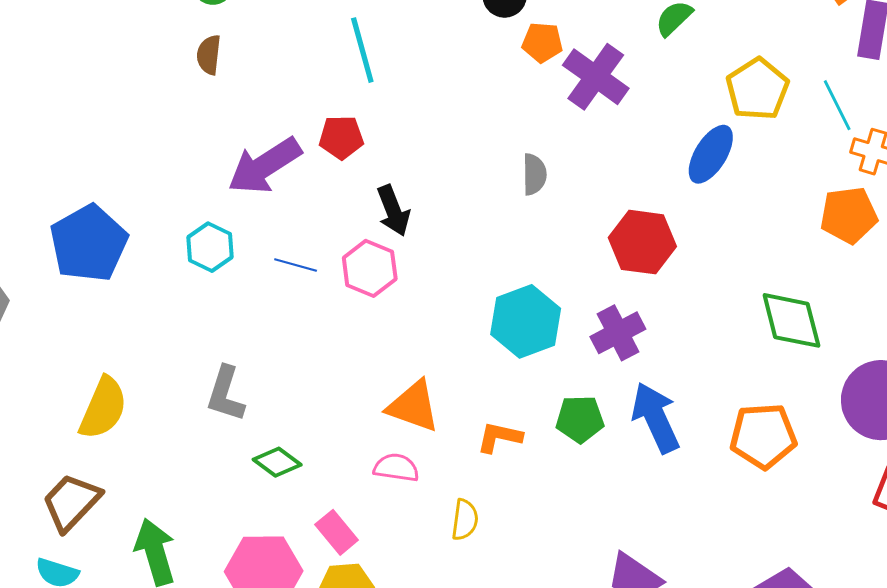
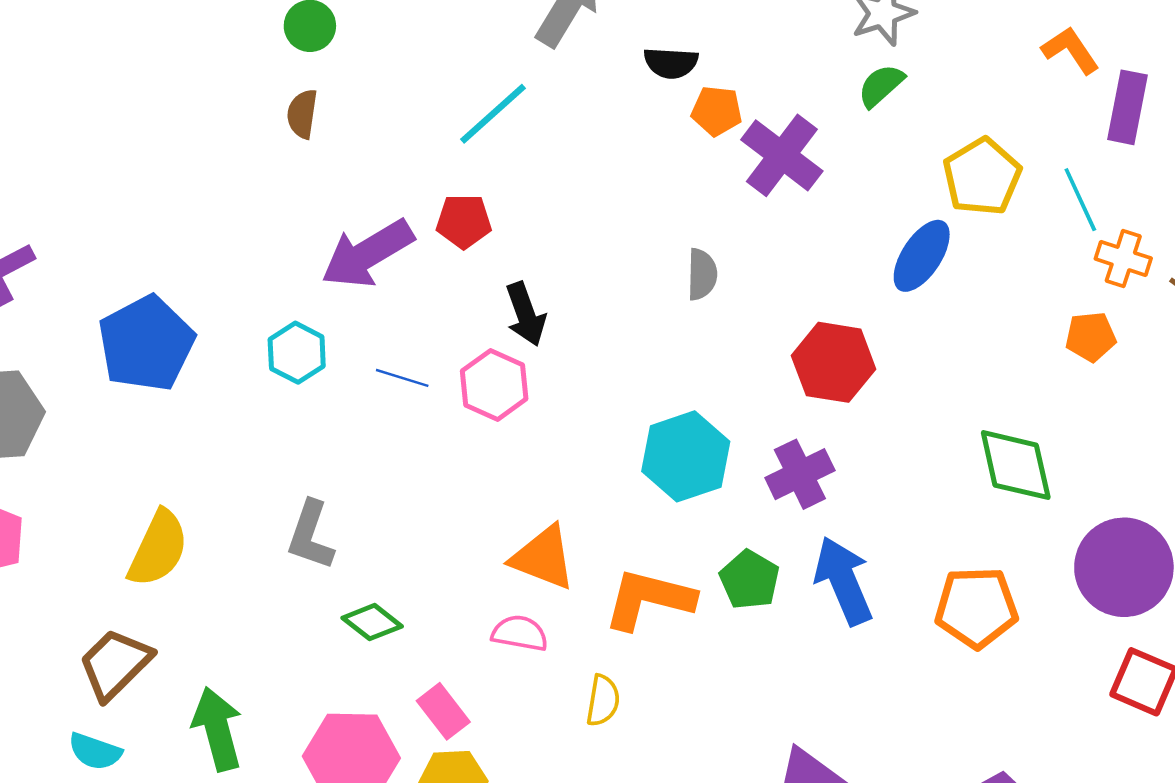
cyan line: (362, 50) -> (493, 114), turned 62
orange pentagon: (849, 215) -> (1091, 337), size x0.7
green pentagon: (580, 419) -> (750, 580), turned 30
orange L-shape: (499, 437) -> (649, 599), size x1.6

